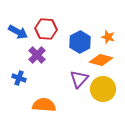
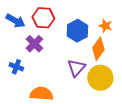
orange diamond: (101, 60) -> (98, 49), turned -70

